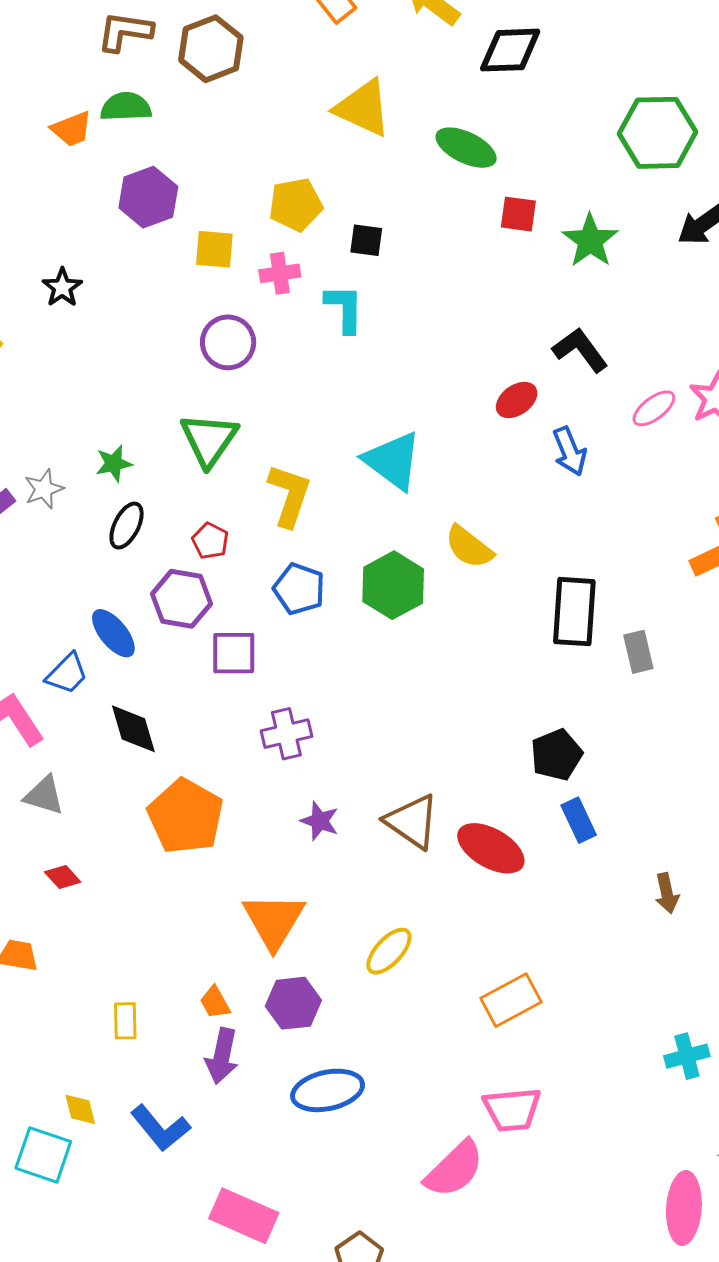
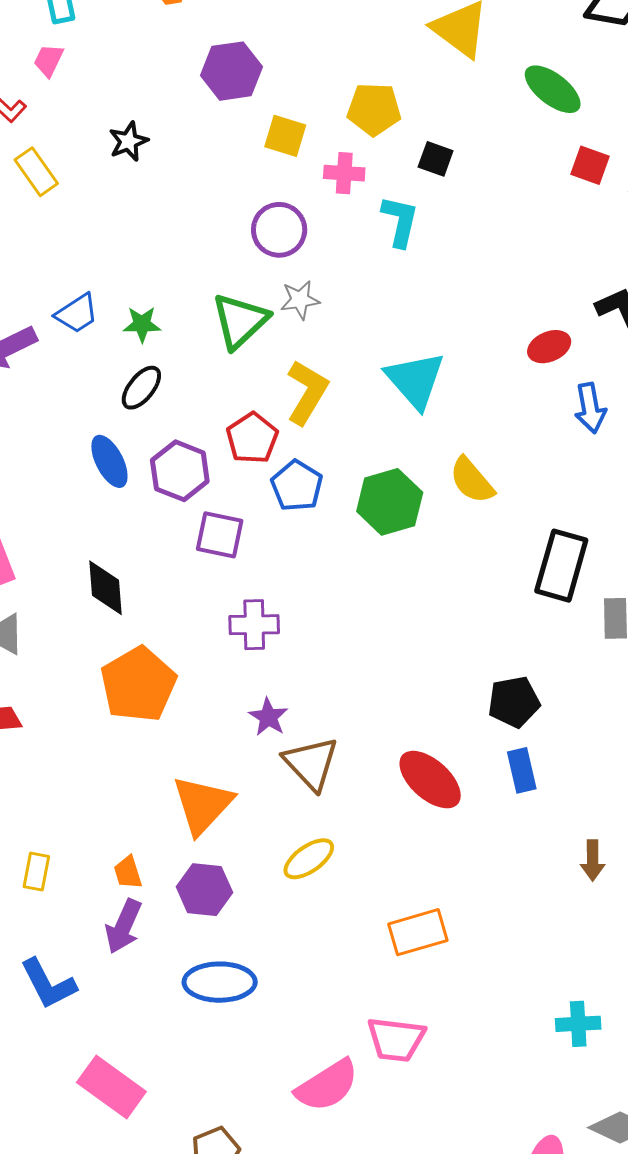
gray star: (44, 489) -> (300, 300), moved
red pentagon: (210, 541) -> (252, 438), moved, size x1.4
blue ellipse: (113, 633) -> (109, 461), moved
blue trapezoid: (67, 674) -> (77, 313), moved
brown triangle: (412, 821) -> (311, 763), moved

